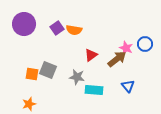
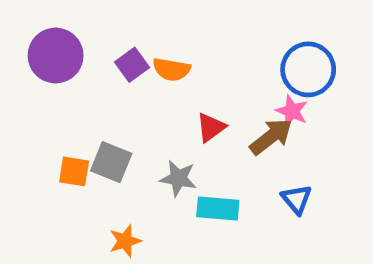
blue circle: (145, 44) -> (308, 69), moved, size x1.5
orange star: (29, 104) -> (125, 241), moved

